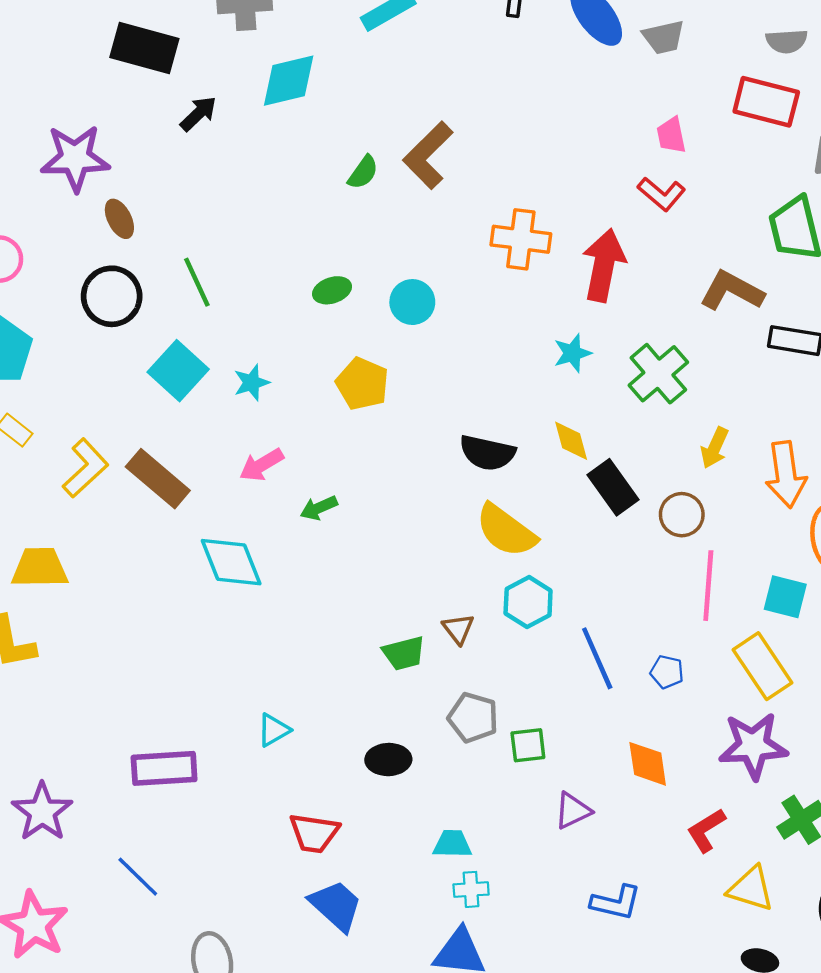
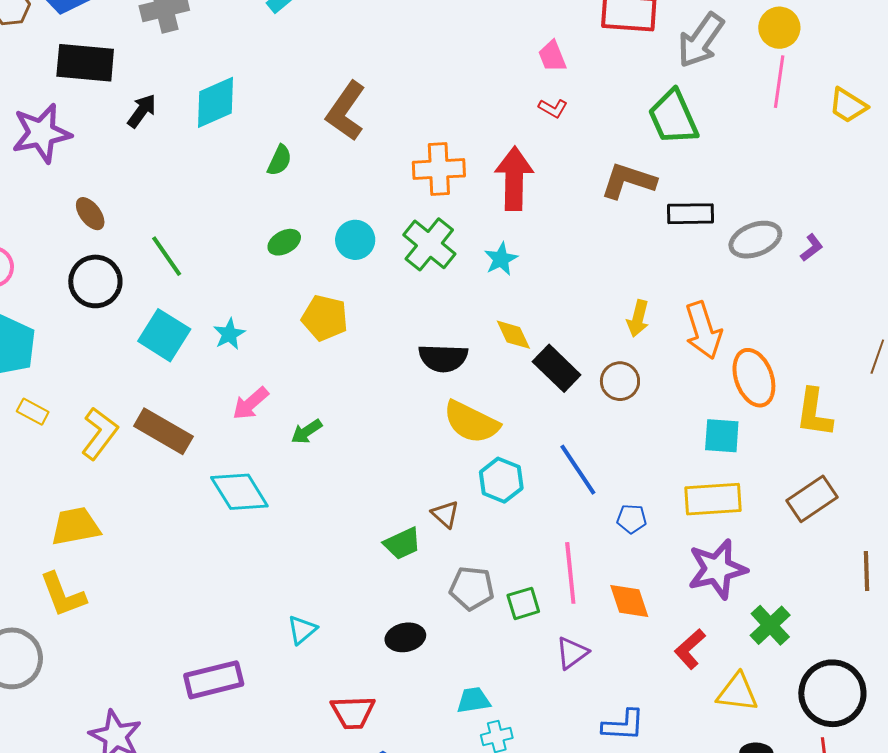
cyan diamond: (289, 81) -> (216, 102), moved
purple star: (75, 158) -> (41, 133), moved
green semicircle: (363, 172) -> (279, 160), moved
red L-shape: (661, 194) -> (553, 108), size x0.7
green cross: (658, 374) -> (429, 244), moved
pink line: (708, 586) -> (570, 573), moved
blue line: (597, 658) -> (578, 470), moved
yellow rectangle: (762, 666) -> (713, 499), turned -50

